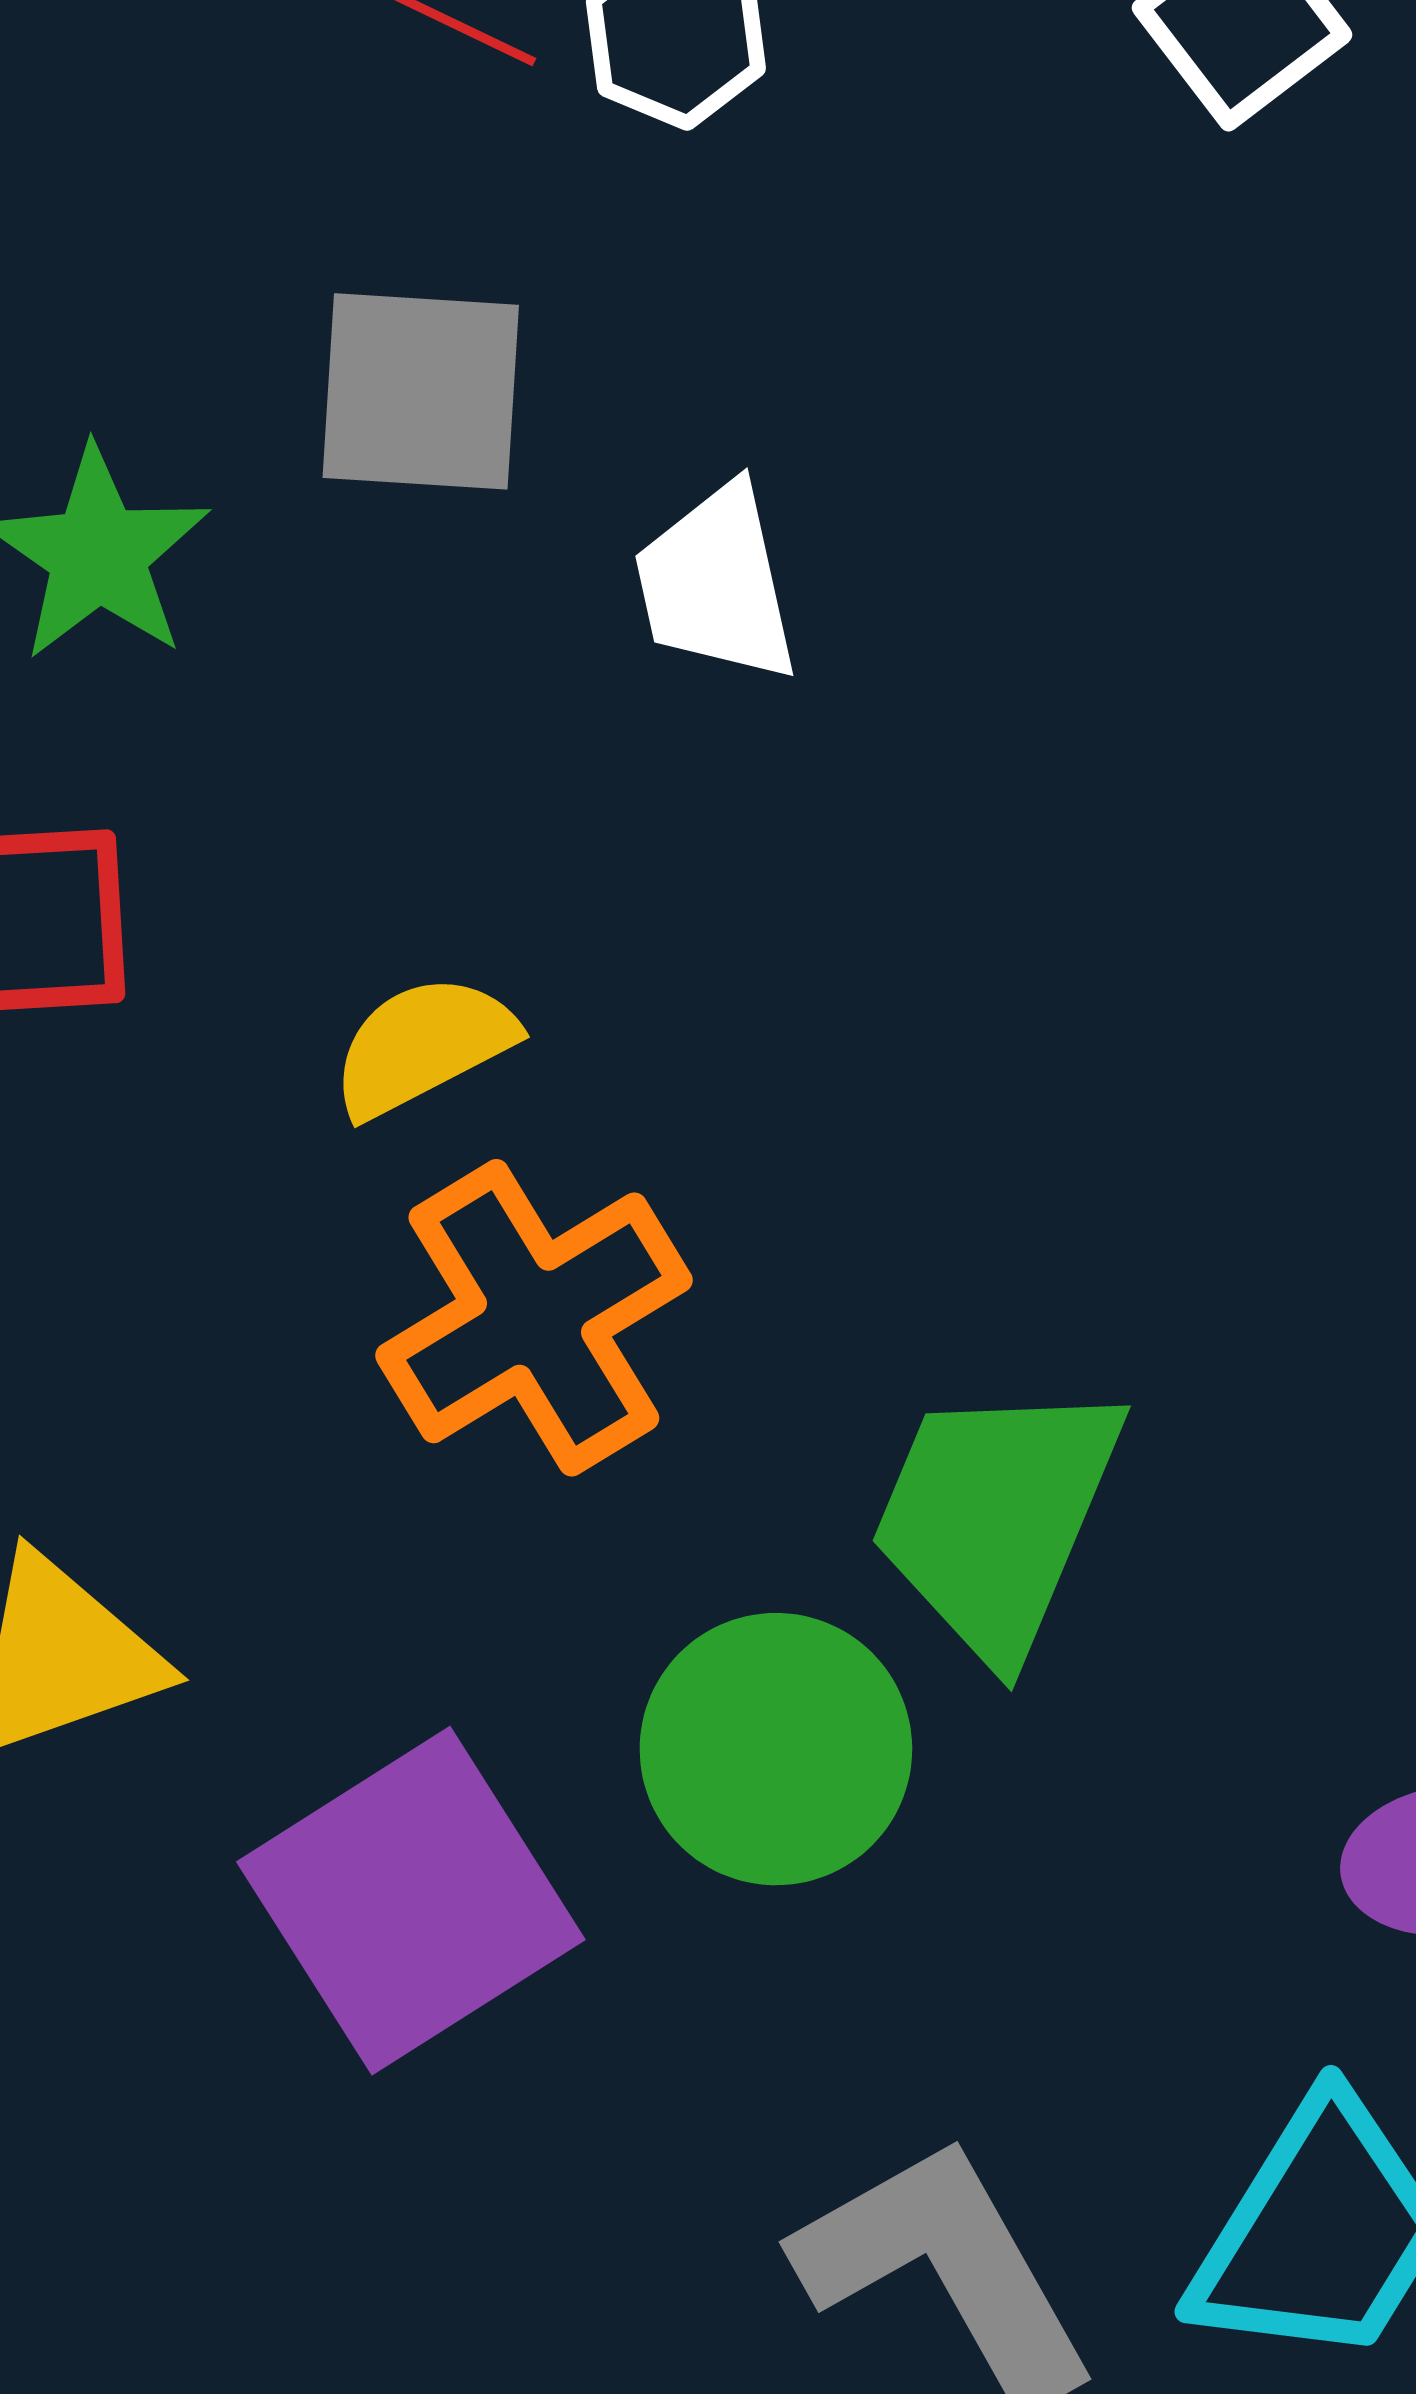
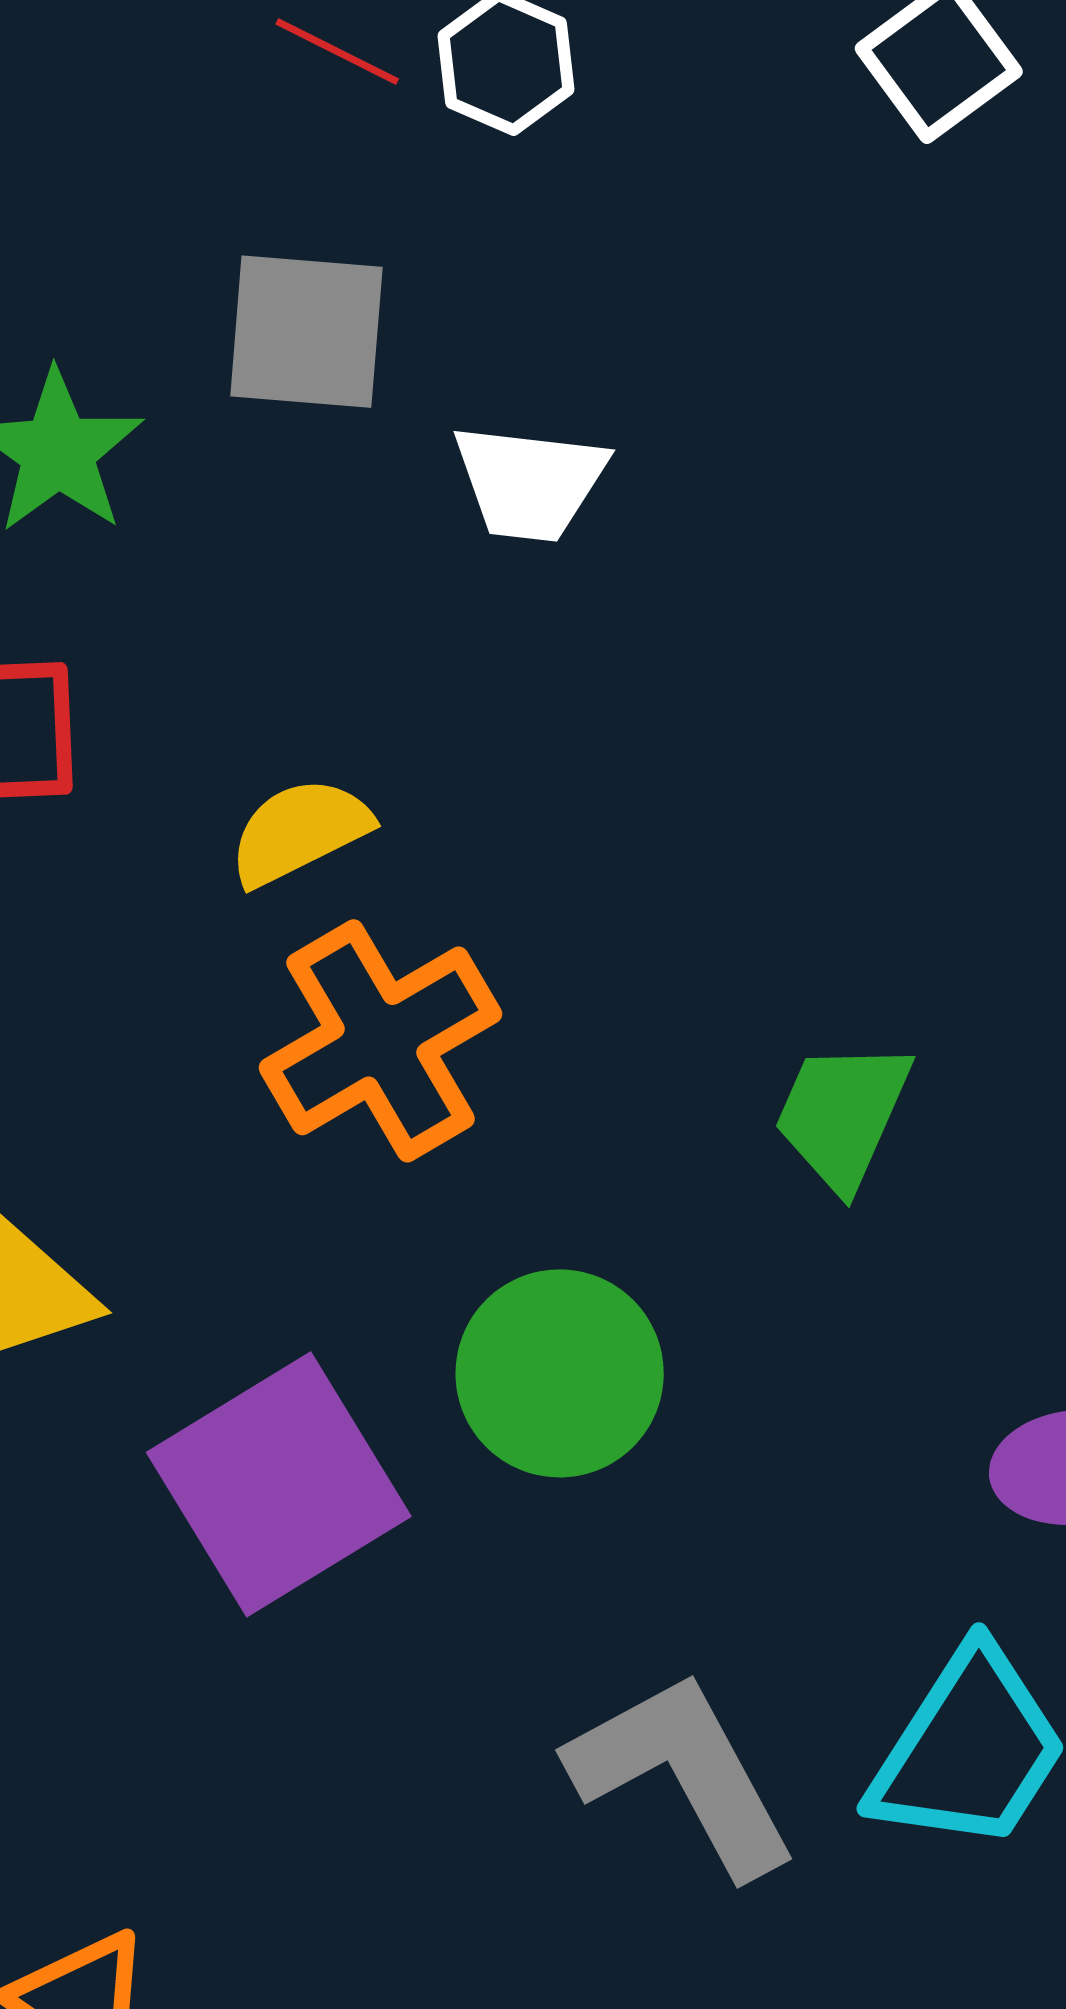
white trapezoid: (716, 583) -> (530, 482), turned -72
green trapezoid: (996, 1518) -> (842, 1115), moved, size x0.7

